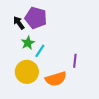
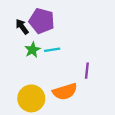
cyan line: (40, 51) -> (52, 50), moved, turned 48
yellow circle: (27, 72) -> (31, 98), moved

